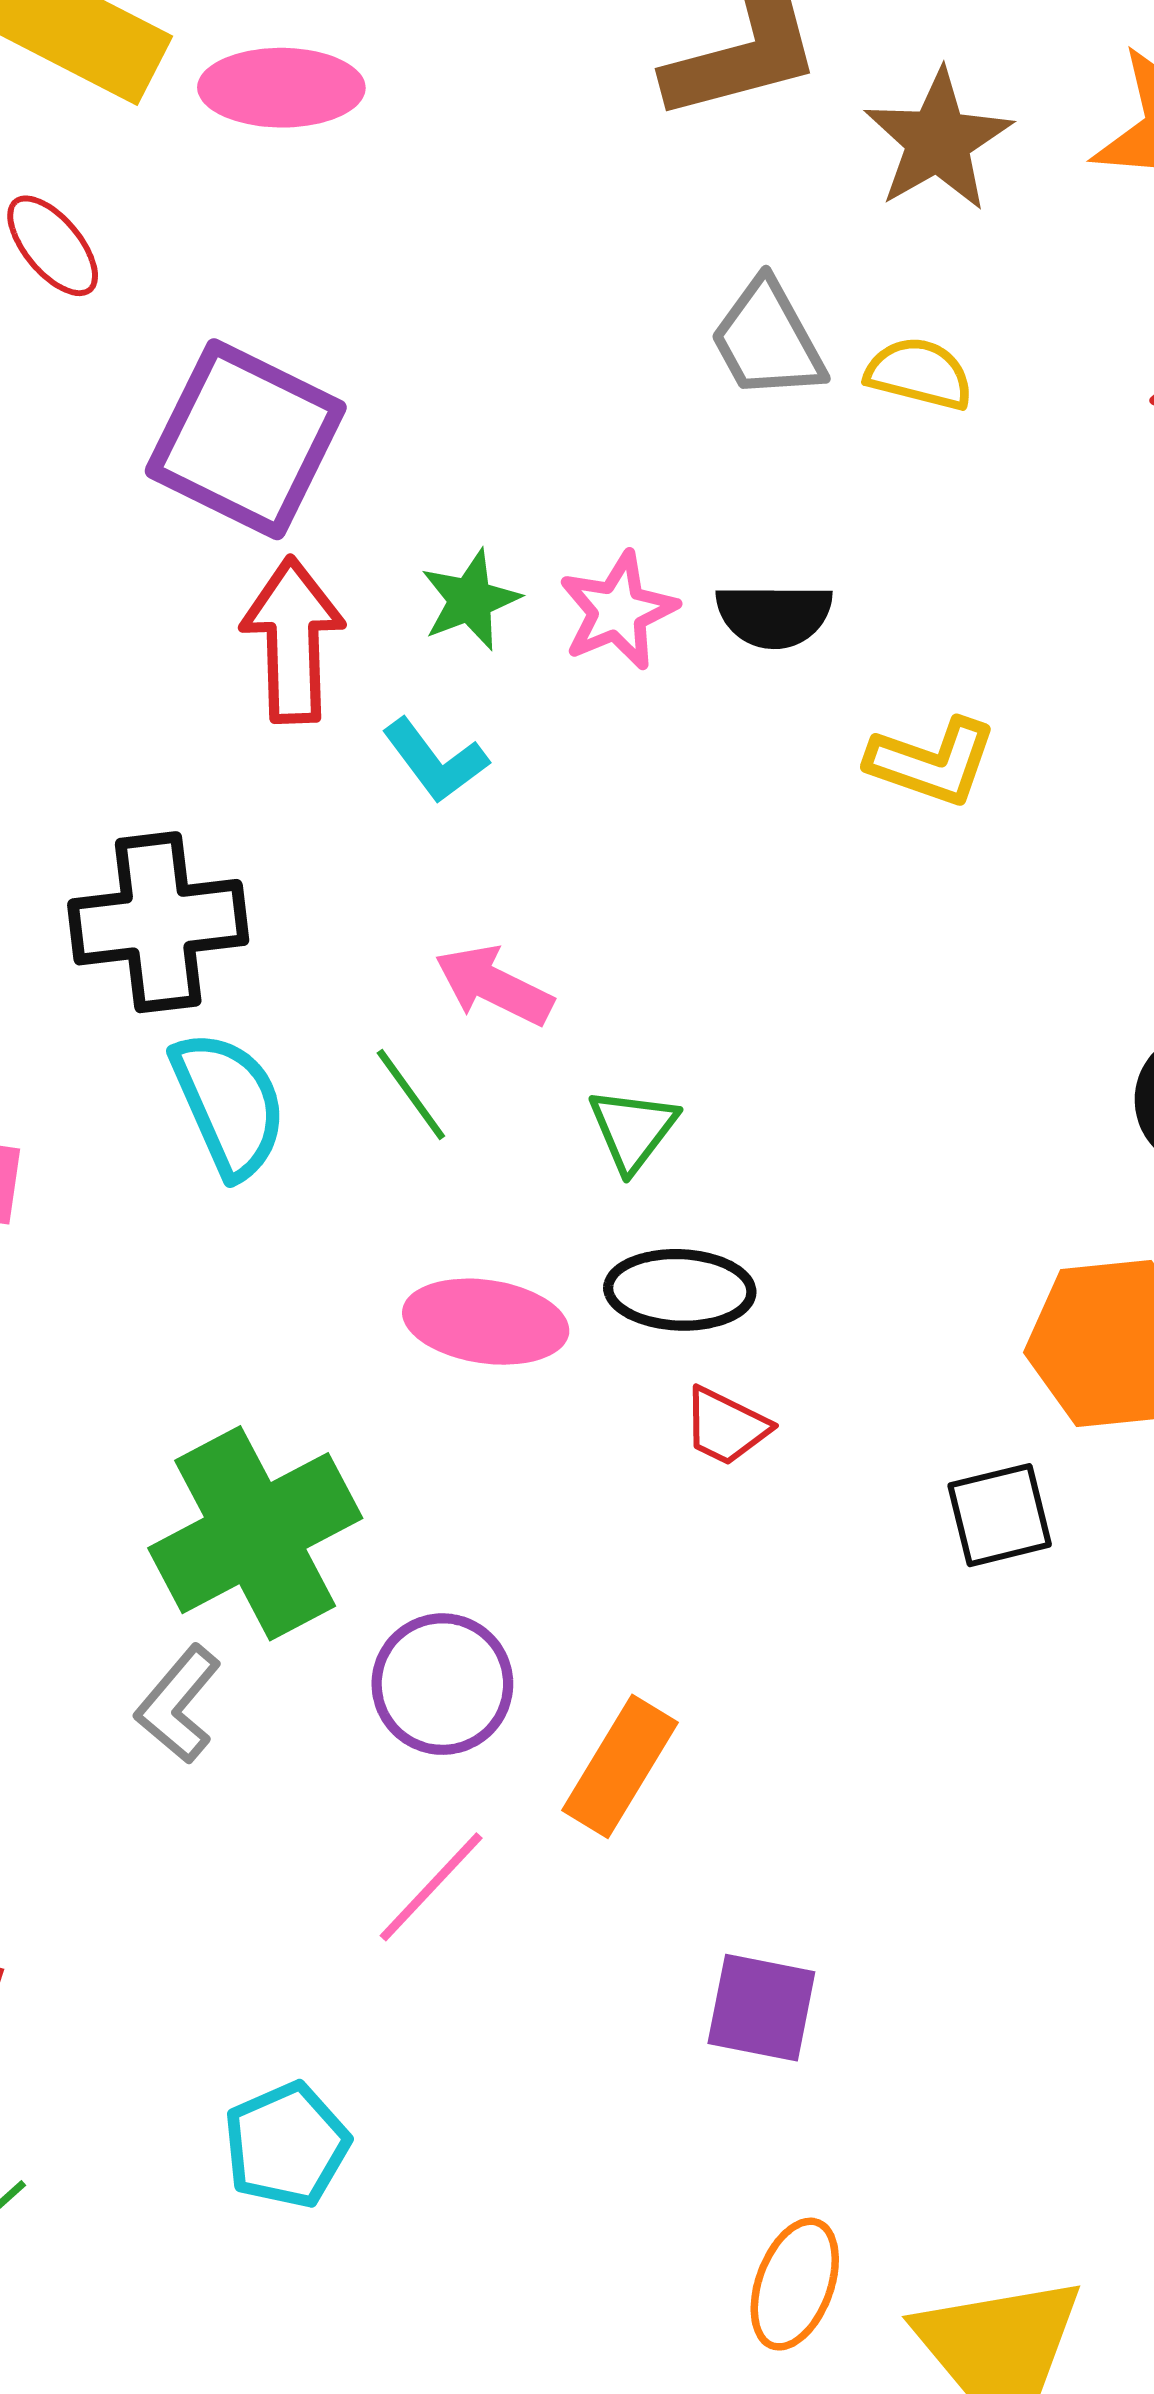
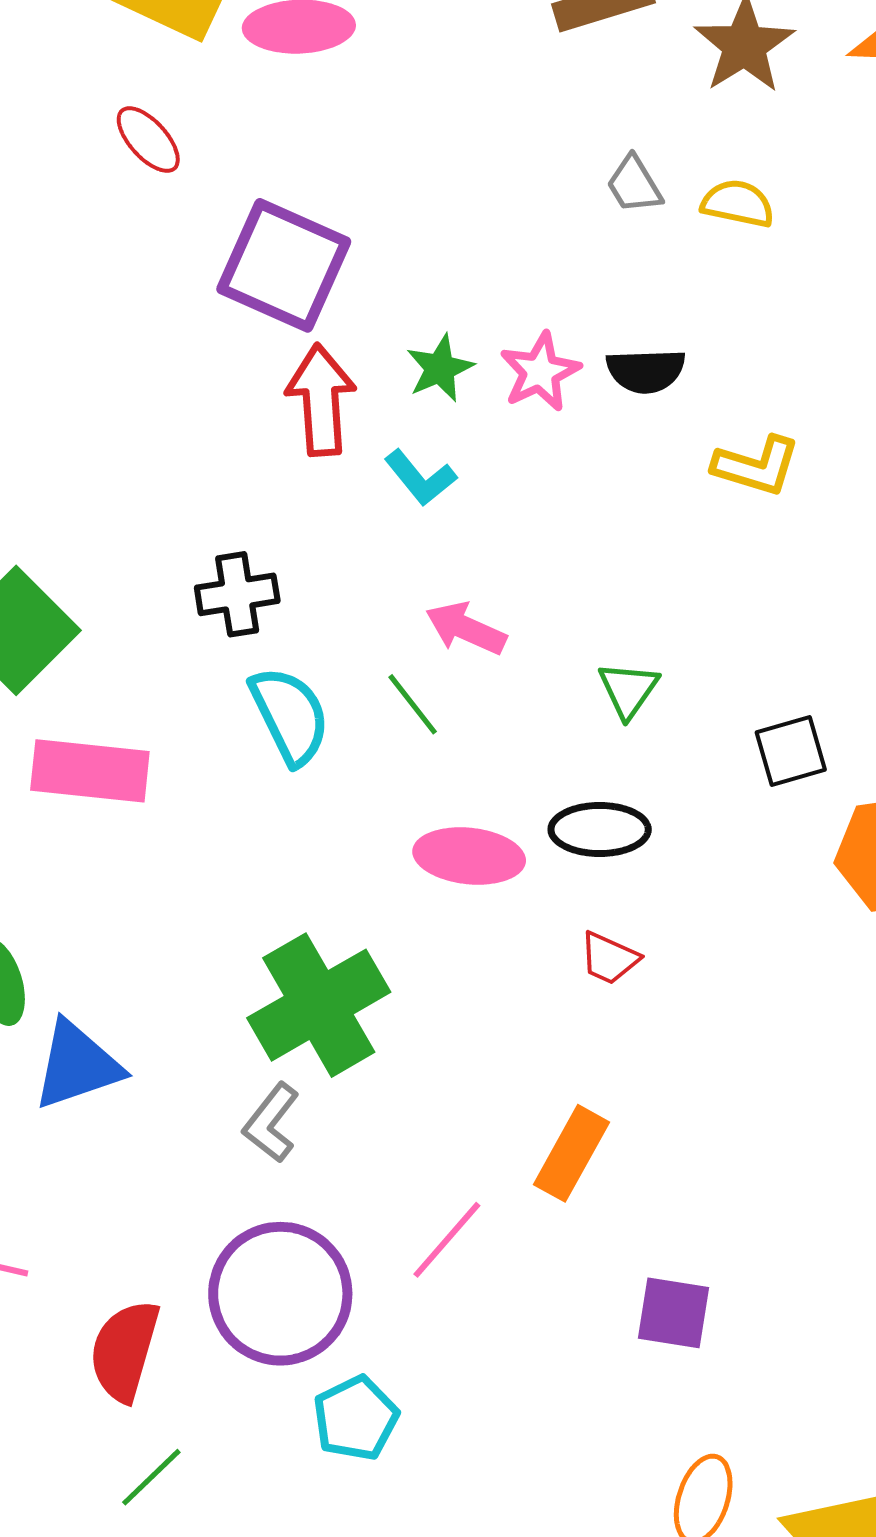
gray trapezoid: (767, 340) -> (634, 185), size x0.7
black cross: (158, 922) -> (237, 594), size x0.7
green triangle: (633, 1129) -> (628, 690), moved
red trapezoid: (726, 1426) -> (609, 958), moved
black square: (1000, 1515) -> (791, 751), moved
purple circle: (442, 1684) -> (280, 1294), moved, size x1.5

